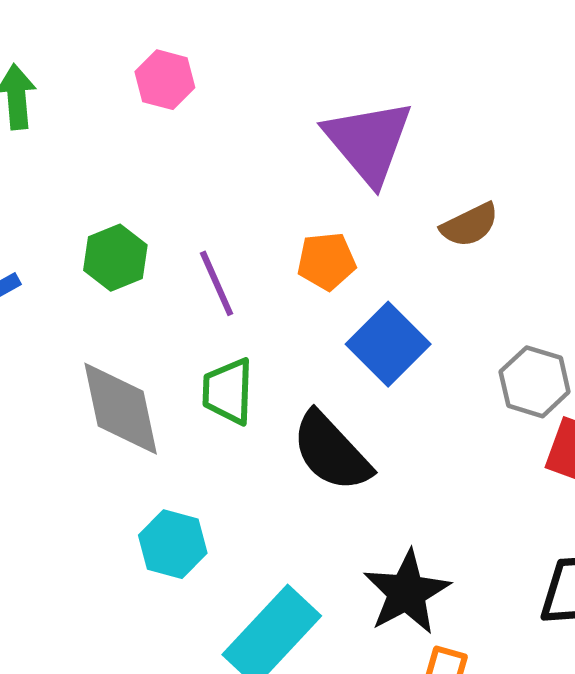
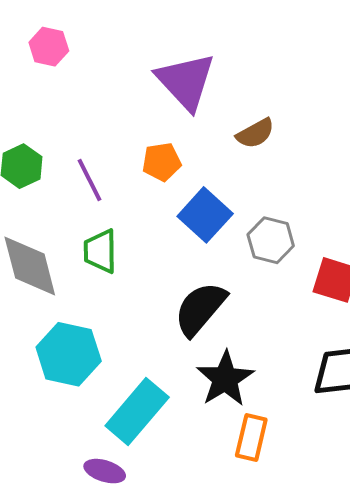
gray hexagon: (535, 382) -> (271, 240), moved
black semicircle: (331, 452) -> (200, 309), moved, turned 86
cyan hexagon: (173, 544) -> (69, 354), size x1.4

